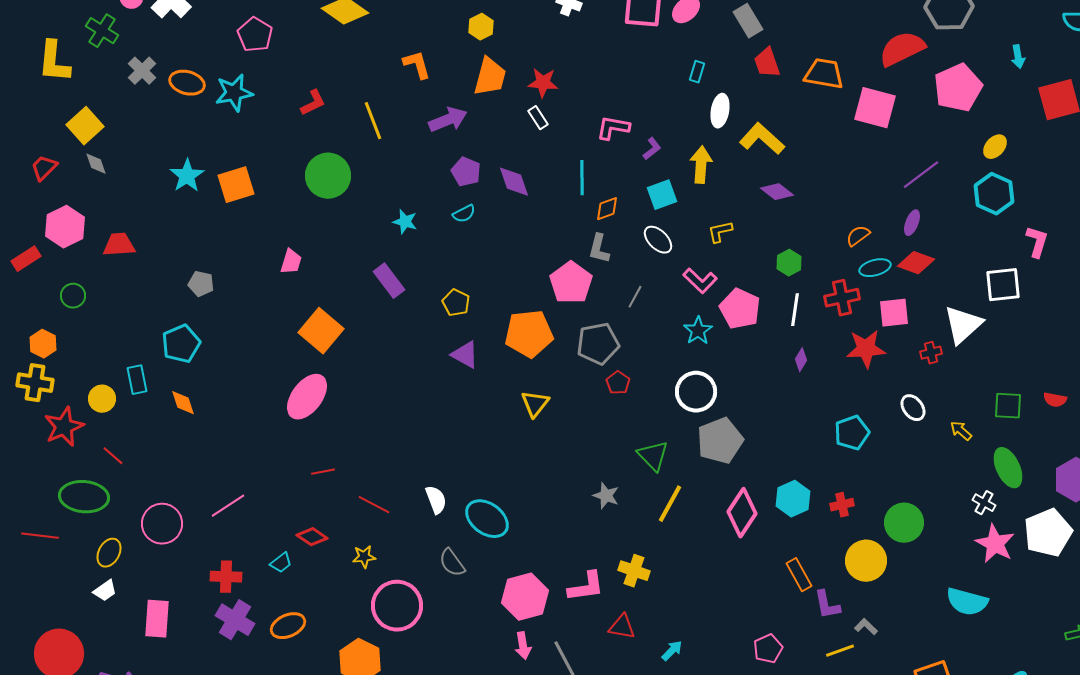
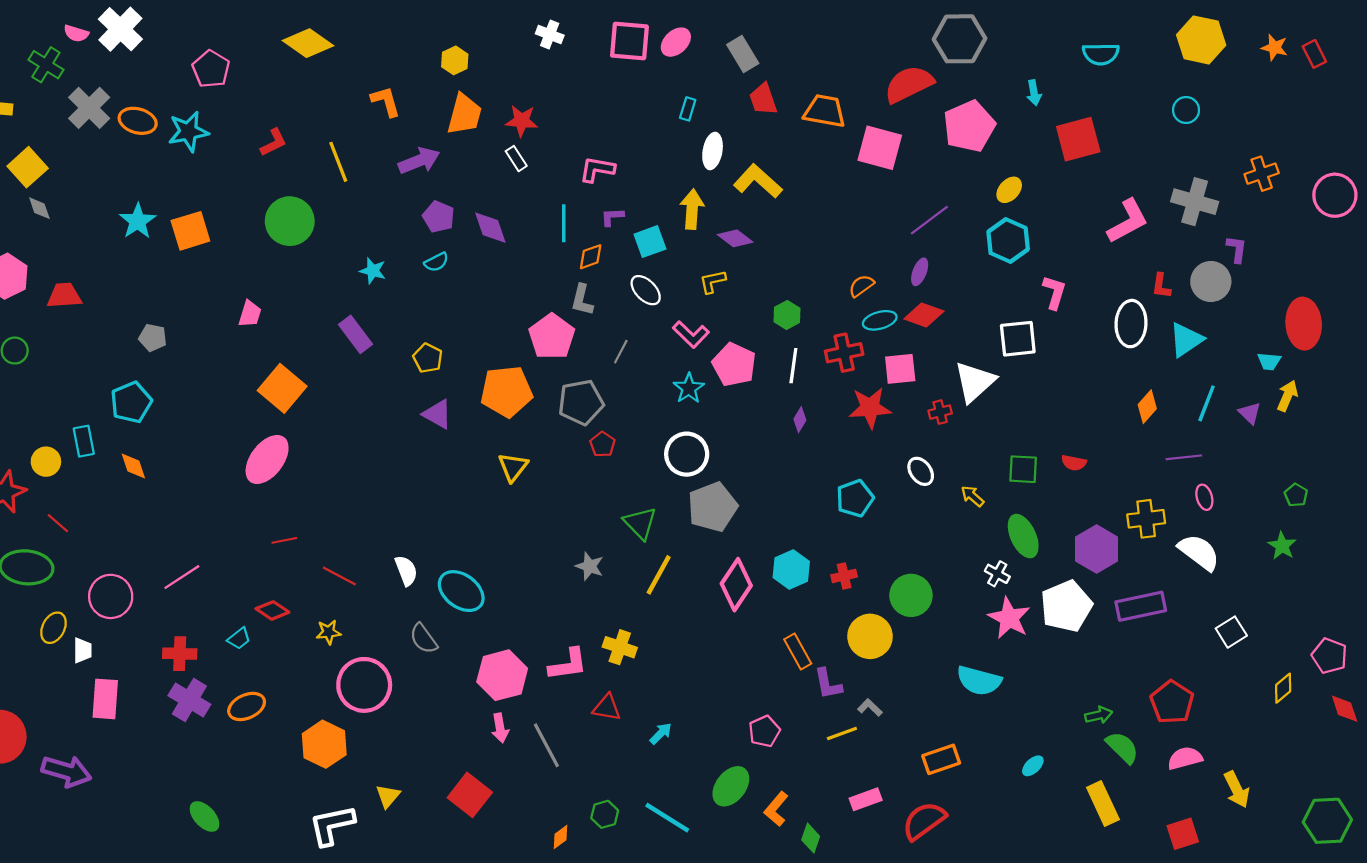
gray cross: (142, 71) -> (89, 108), size x1.4
purple L-shape: (652, 149) -> (612, 217), moved, turned -145
purple diamond: (777, 192) -> (735, 238), moved
white trapezoid: (105, 591) -> (83, 650), moved, turned -55

